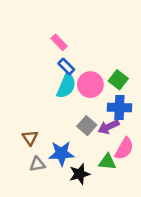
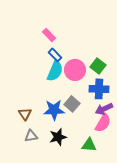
purple arrow: (109, 127) -> (104, 109), moved
blue star: (61, 153) -> (54, 110), moved
green triangle: (107, 162) -> (89, 145), moved
black star: (80, 174) -> (58, 137), moved

